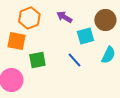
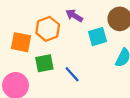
orange hexagon: (29, 18) -> (48, 29), moved
blue line: (74, 60) -> (72, 74), moved

